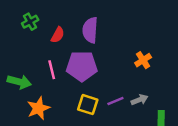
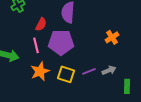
red semicircle: (58, 35) -> (41, 24), moved
orange star: (38, 108) -> (40, 71), moved

